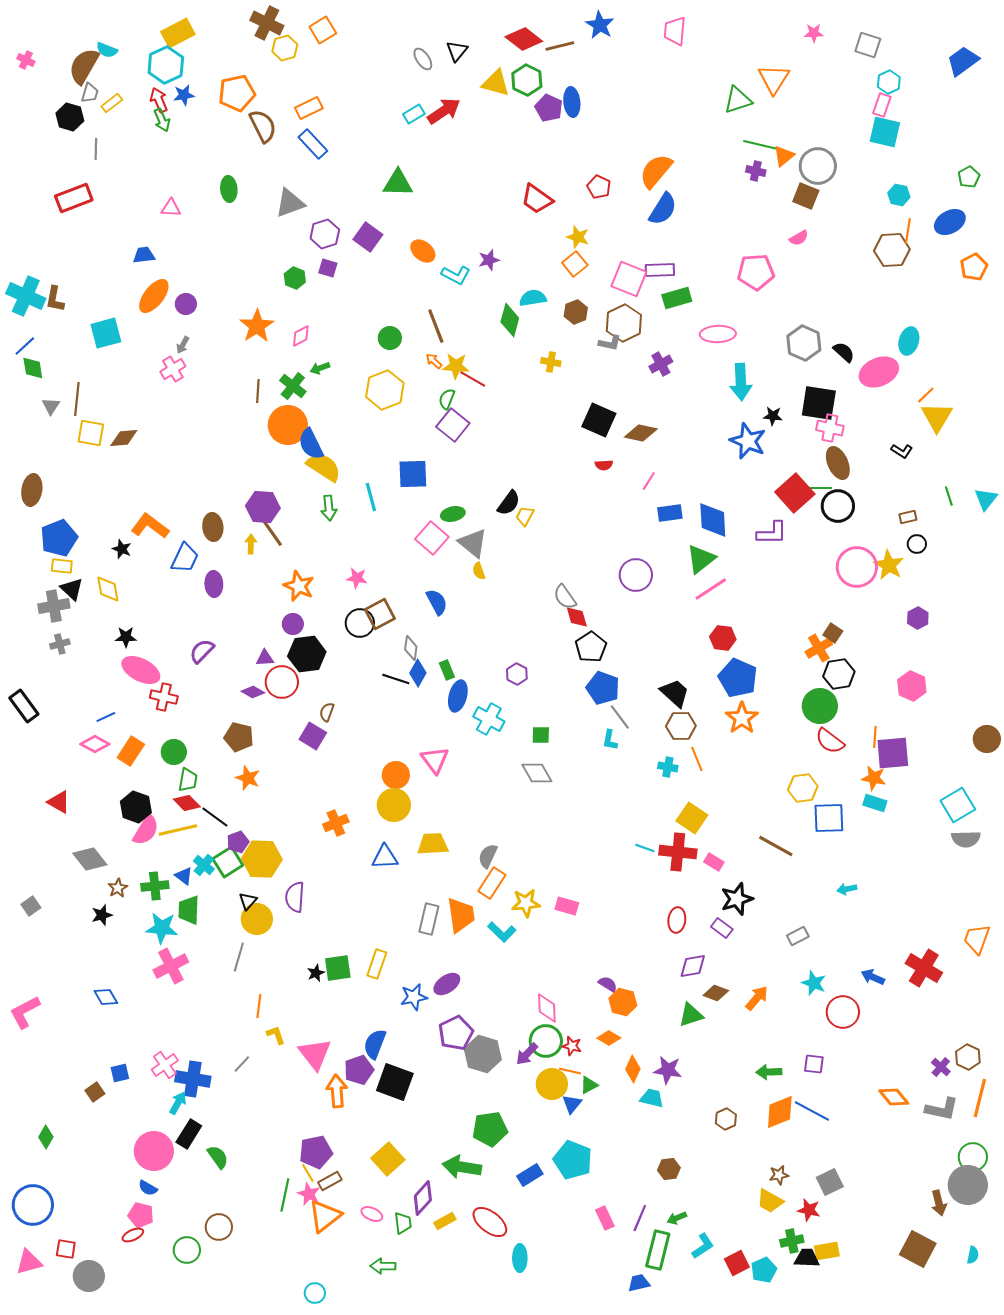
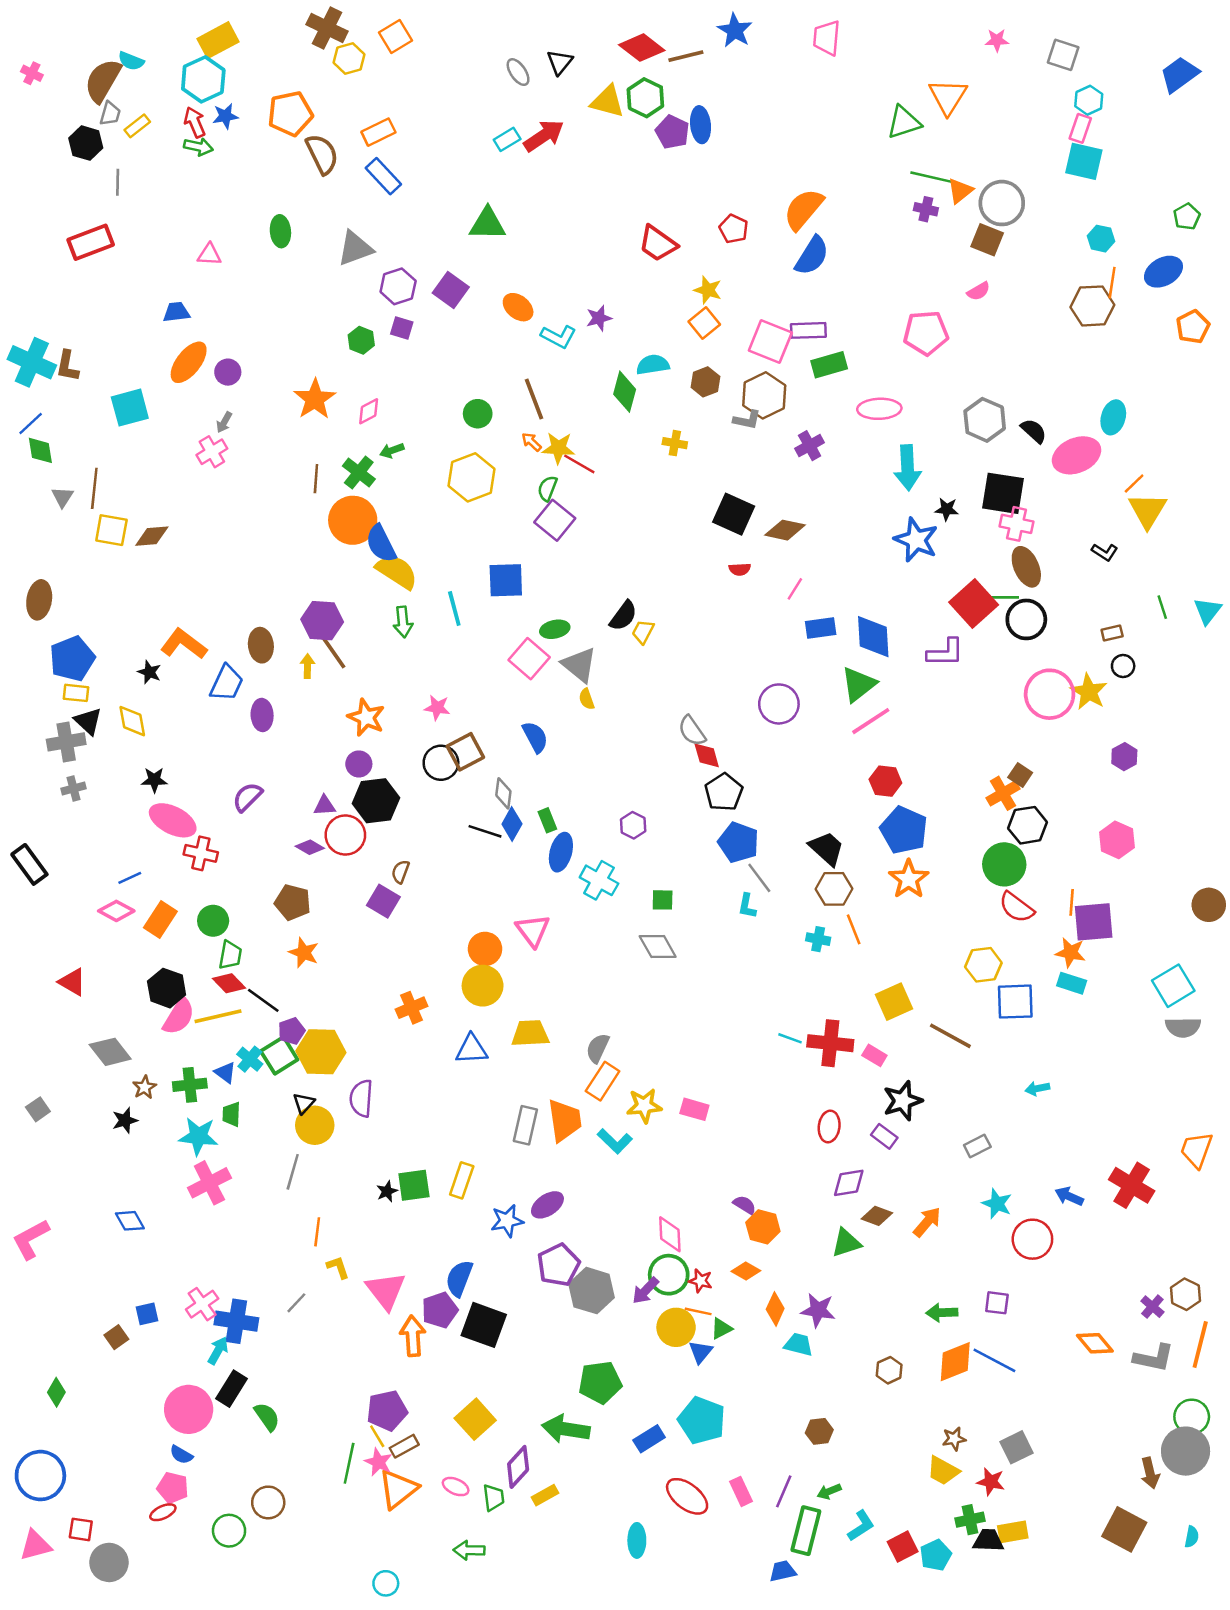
green arrow: (162, 120) -> (198, 147), turned -55
yellow square: (692, 818) -> (894, 1002), moved, turned 32
green trapezoid: (189, 910) -> (231, 1114), size x0.7
red ellipse: (490, 1222) -> (687, 1496), moved

